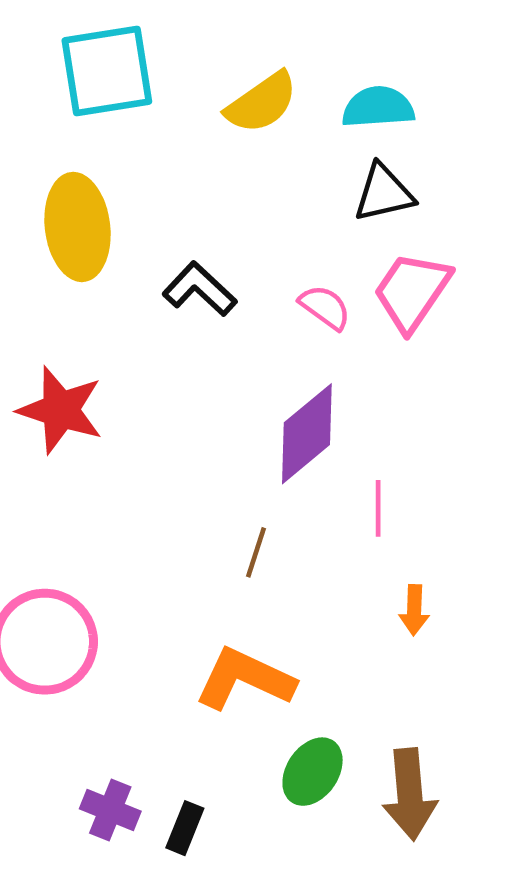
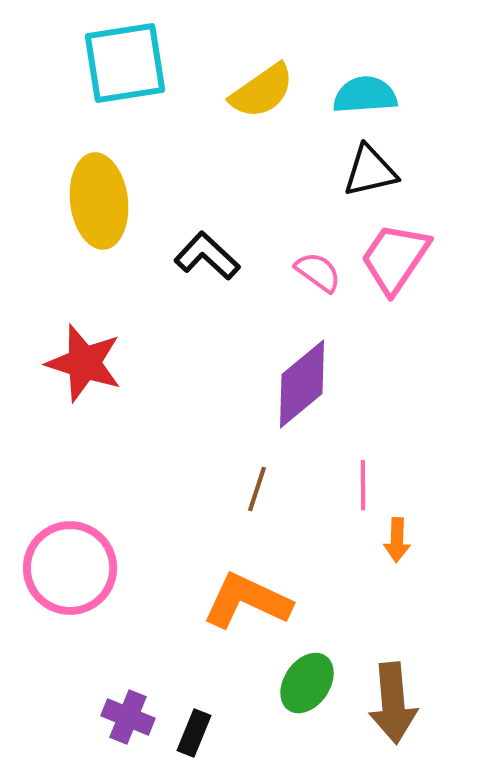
pink line: (378, 508) -> (363, 485), moved

